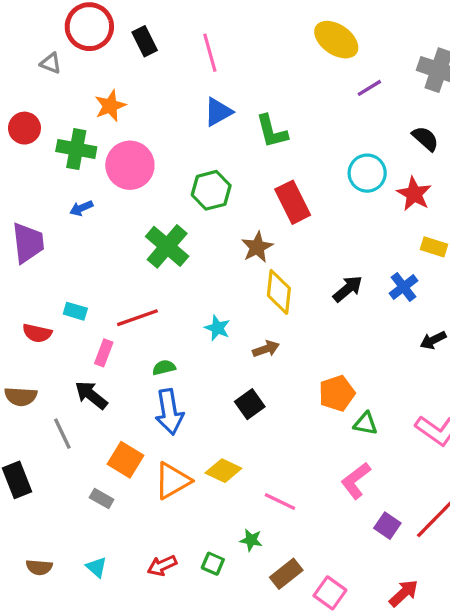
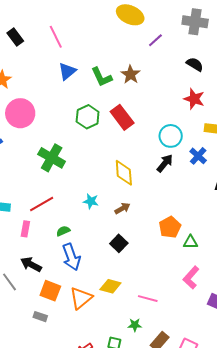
cyan circle: (367, 173) -> (171, 136), moved
green hexagon: (211, 190) -> (88, 117), moved
brown star: (257, 247) -> (131, 75), moved
black arrow: (91, 395) -> (31, 264), moved

